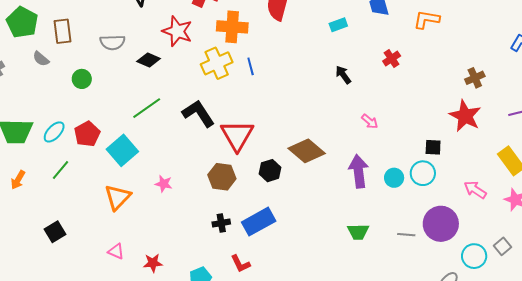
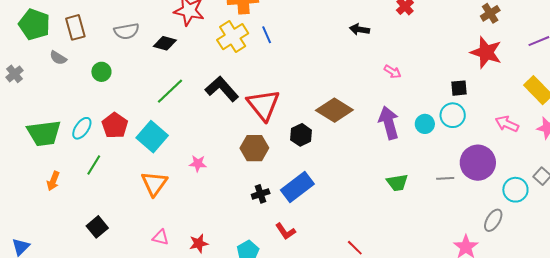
black arrow: (343, 75) -> (360, 29), turned -36

